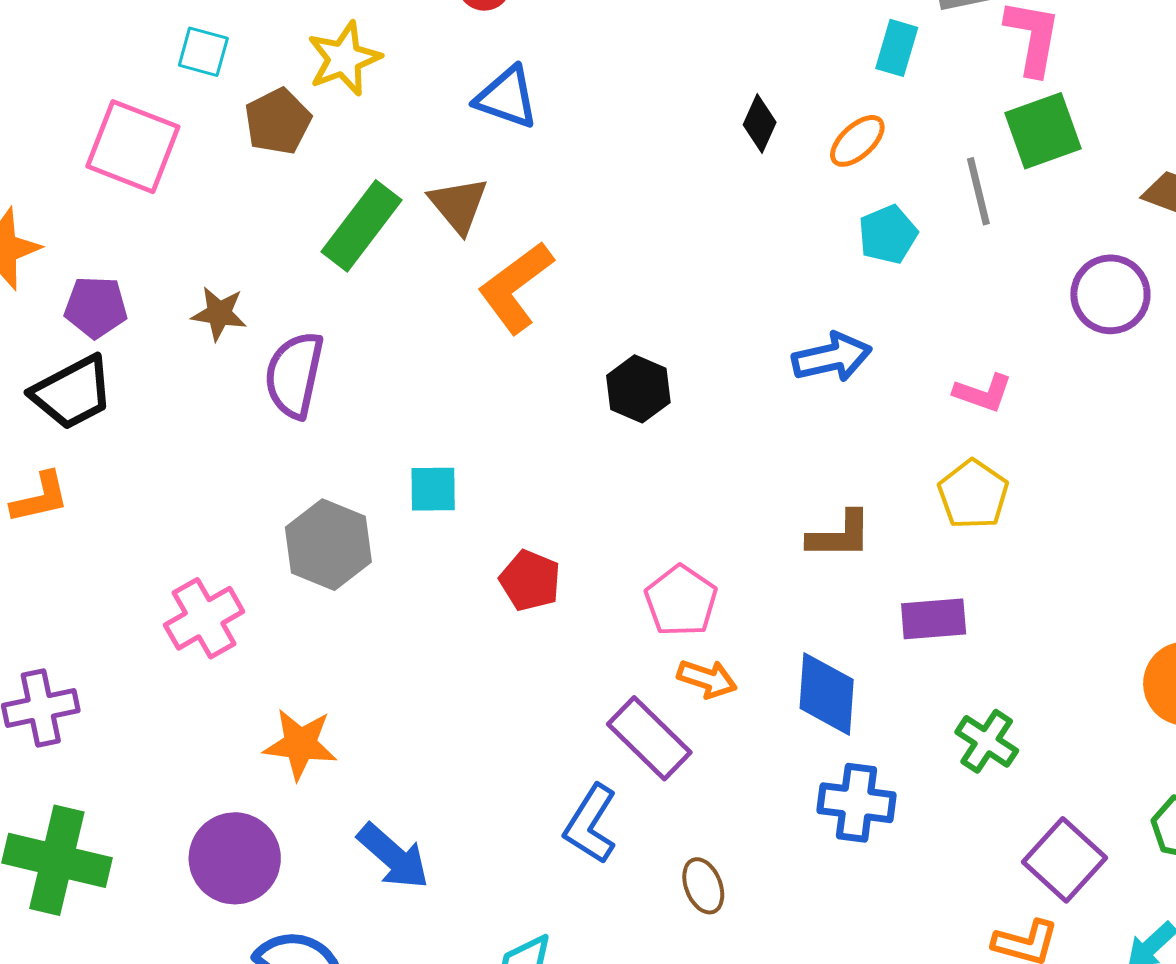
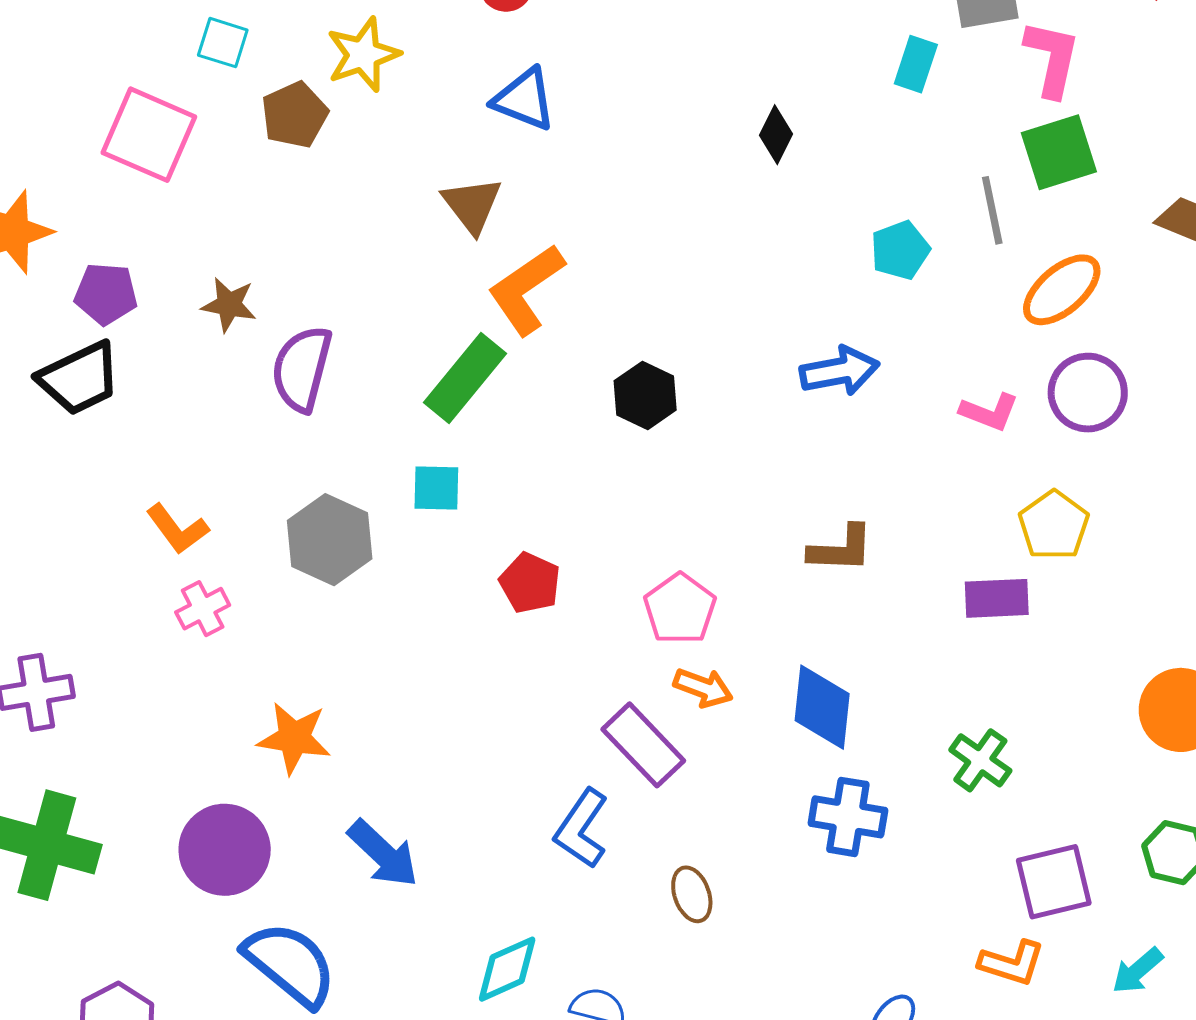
orange ellipse: (857, 141) -> (1062, 290), moved, size x1.4
green rectangle: (362, 226) -> (465, 378), moved
purple circle: (1110, 294) -> (1088, 393), moved
yellow pentagon: (973, 494) -> (1054, 525), moved
orange L-shape: (40, 498) -> (177, 529), moved, turned 64
pink cross: (204, 618) -> (203, 609), size x0.7
purple rectangle: (934, 619) -> (997, 598), moved
purple square: (1064, 860) -> (1054, 882), turned 32

